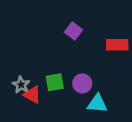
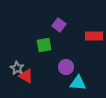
green square: (55, 82) -> (44, 45), moved

